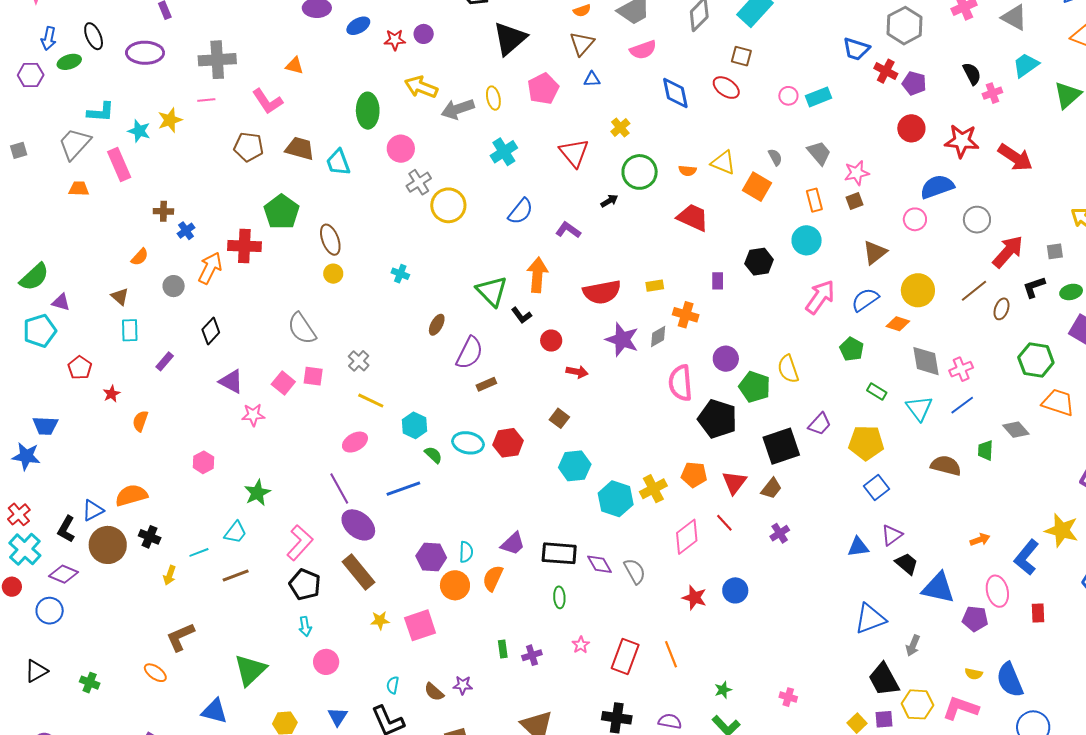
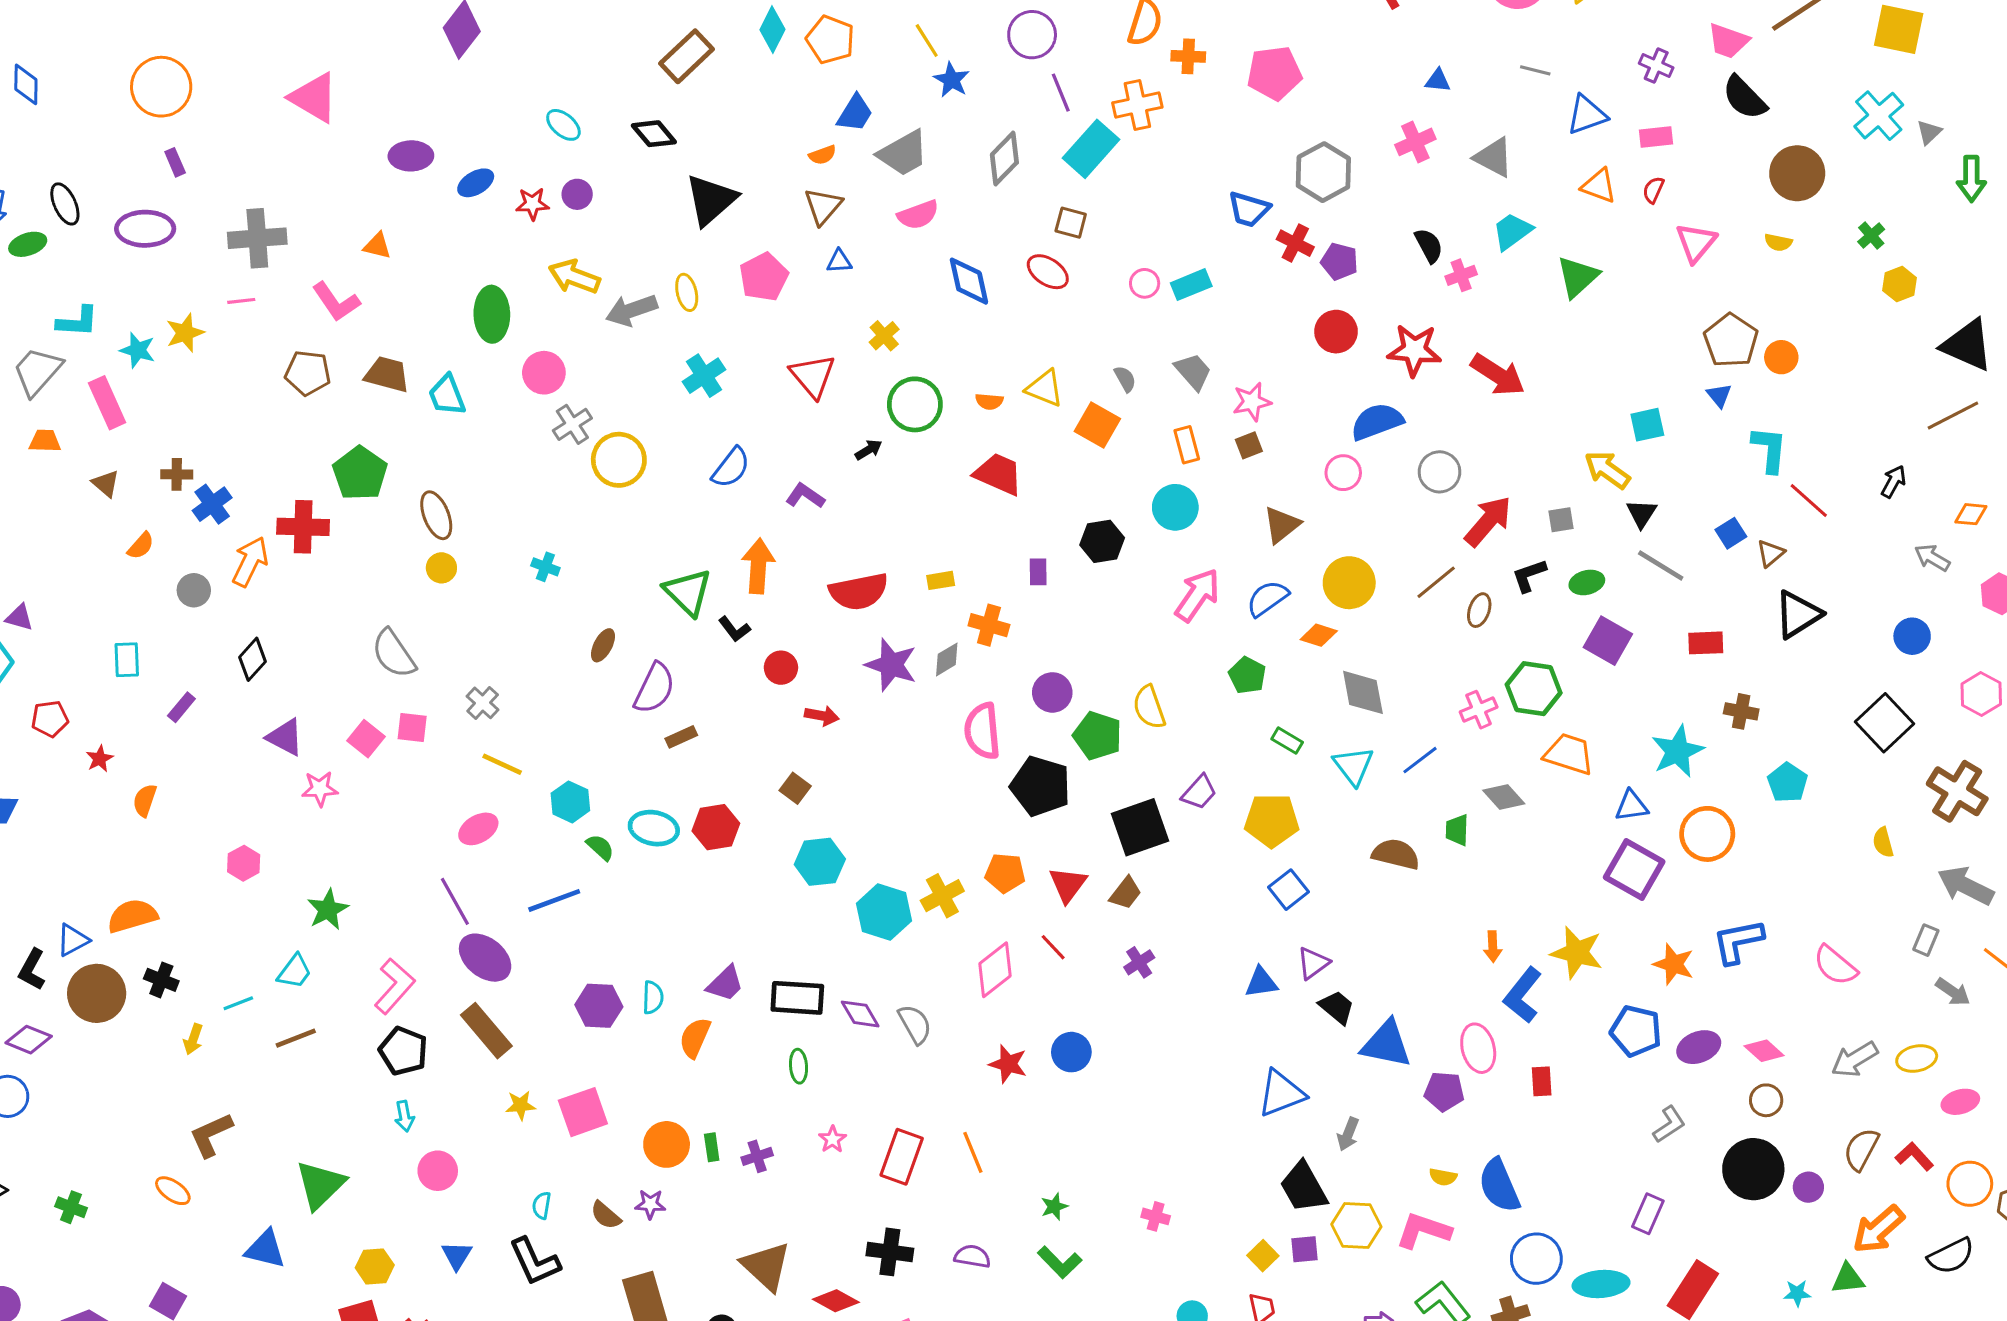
blue cross: (186, 231) -> (212, 504), size x1.4
brown triangle: (120, 297) -> (106, 484), moved
red pentagon: (80, 368) -> (50, 719), turned 30
pink cross: (961, 369) -> (1479, 710), moved
orange arrow: (980, 540) -> (1493, 947), moved, turned 108
orange circle: (455, 585) -> (667, 1144), moved

